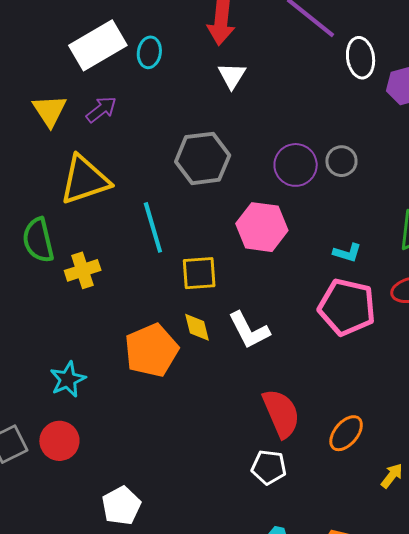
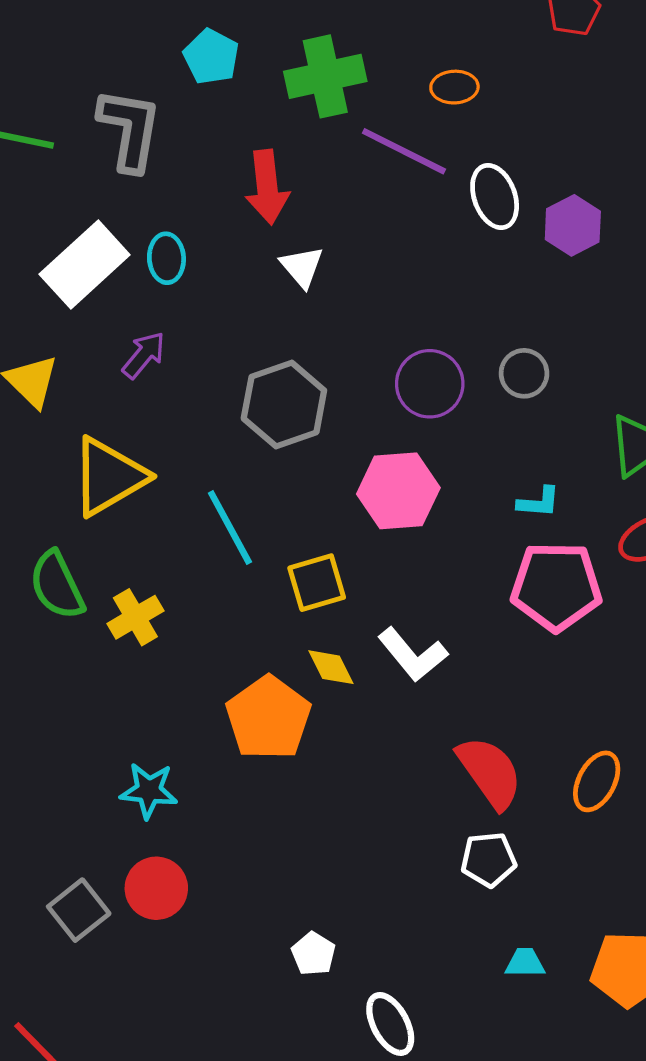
purple arrow: (101, 109) -> (144, 355), moved
gray circle: (341, 161) -> (524, 373), moved
cyan star: (68, 379) -> (149, 791), turned -30
white pentagon: (121, 506) -> (314, 954), moved, size x0.7

